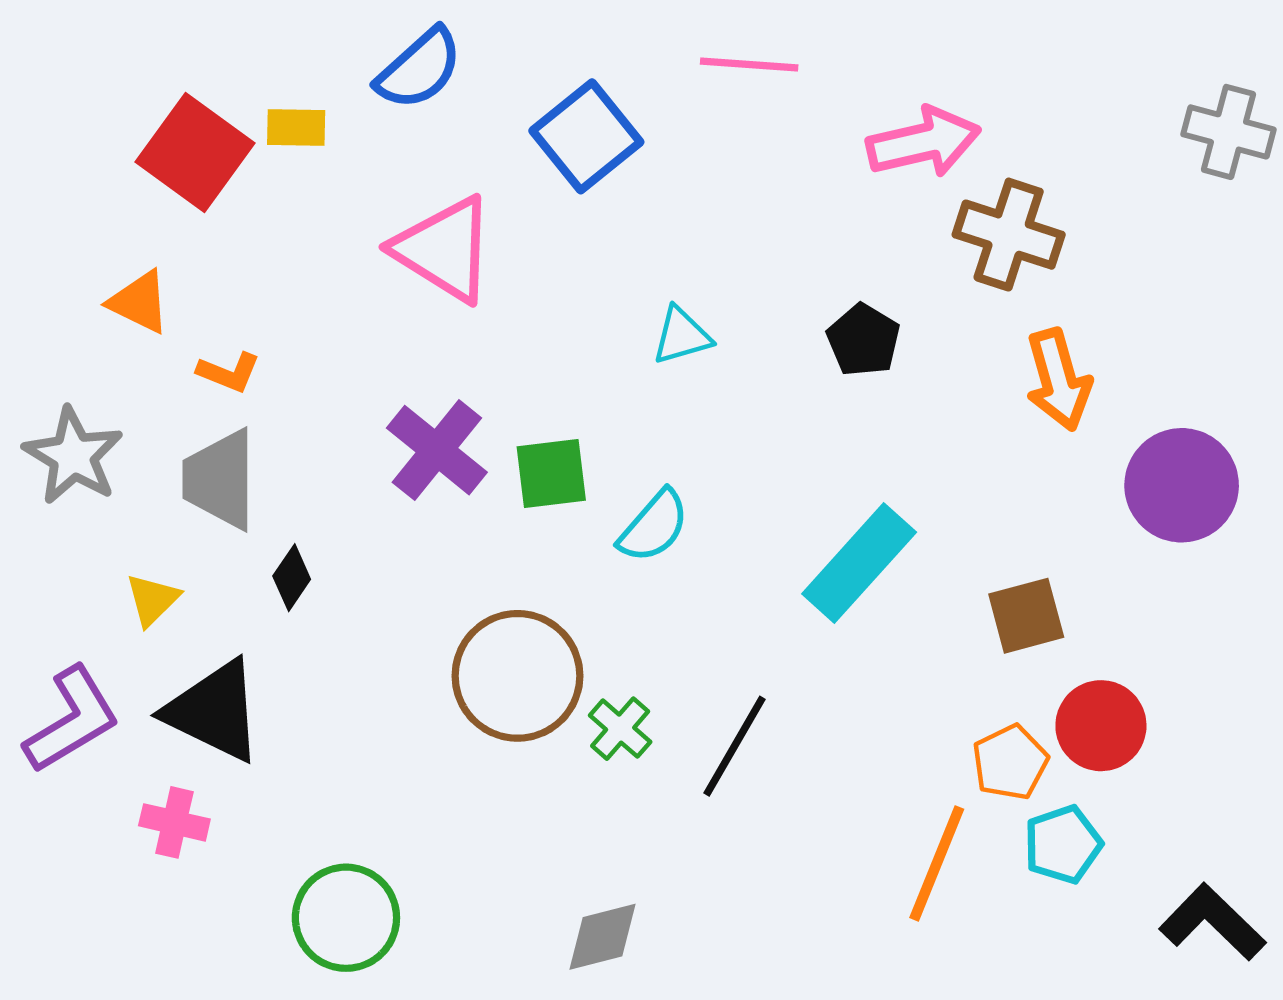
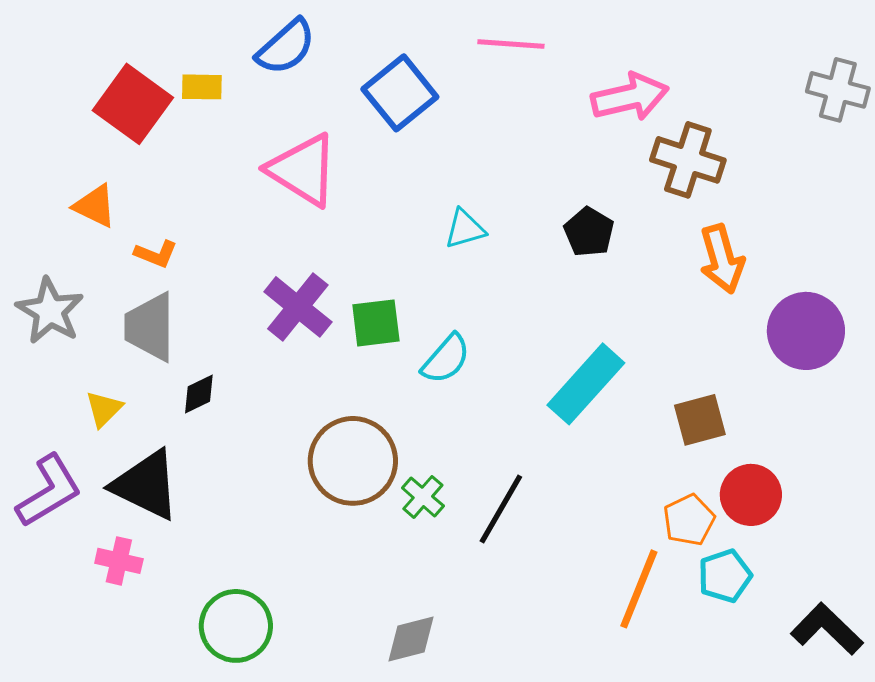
black diamond: (292, 578) -> (199, 394), turned 30

